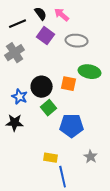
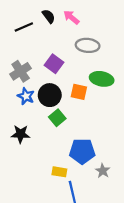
purple square: (46, 36) -> (54, 64), moved
gray cross: (15, 53) -> (21, 71), moved
blue star: (20, 97) -> (26, 96), moved
blue pentagon: (72, 126) -> (82, 151), moved

